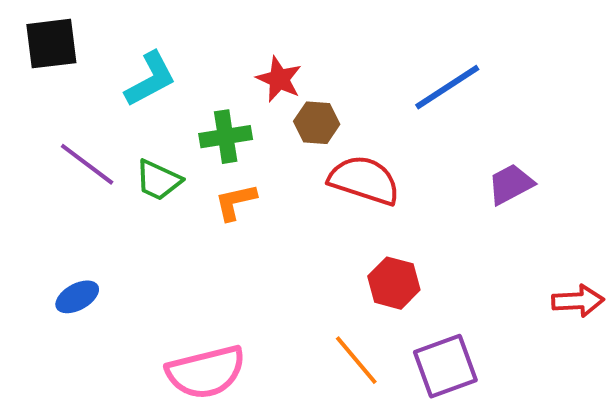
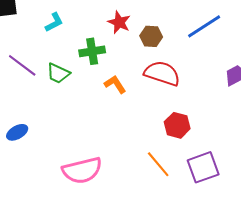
cyan L-shape: (150, 79) -> (54, 22), size x0.7
brown hexagon: (317, 123) -> (151, 36), moved
orange L-shape: (236, 202) -> (115, 84), moved, turned 70

